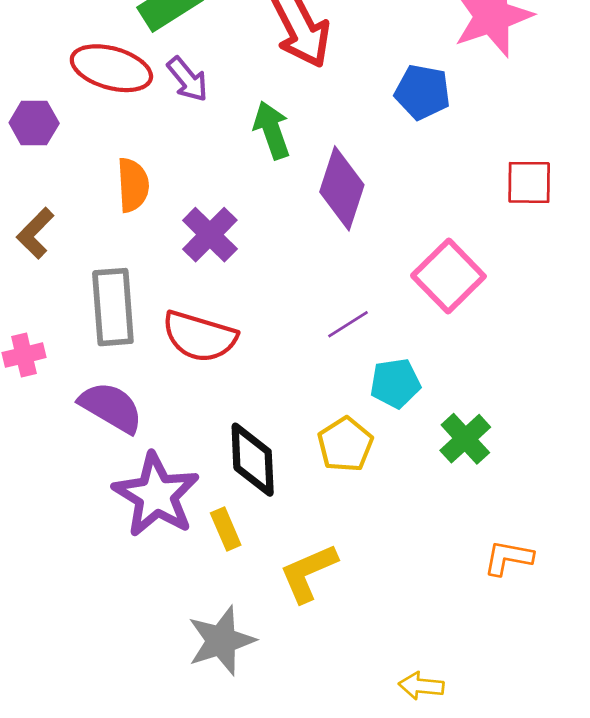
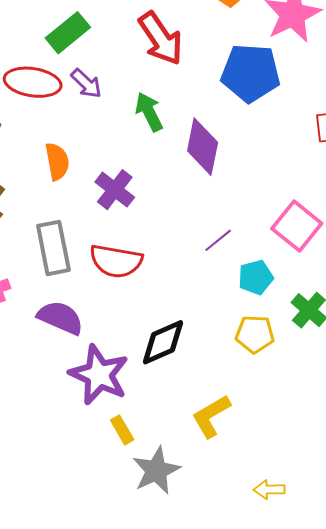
blue pentagon: (422, 92) -> (251, 73), size x1.5
pink square: (448, 276) -> (297, 226), moved
yellow pentagon: (345, 444) -> (255, 334), moved, turned -30
black diamond: (253, 460) -> (163, 342), turned 76
yellow rectangle: (226, 529) -> (122, 430), moved
yellow arrow: (421, 686) -> (269, 490), moved

